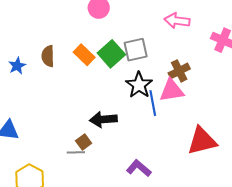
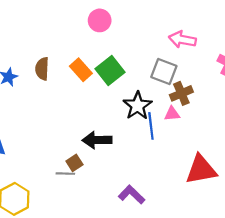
gray square: (136, 50) -> (164, 72), moved, turned 30
pink triangle: (172, 90) -> (172, 114), size x0.6

